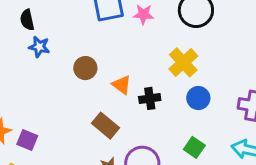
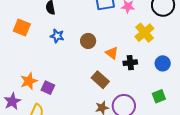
blue star: (39, 47) -> (57, 36), moved
yellow cross: (183, 62) -> (144, 33), moved
green square: (194, 147) -> (159, 96), turned 32

